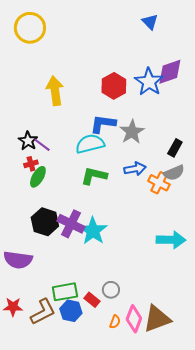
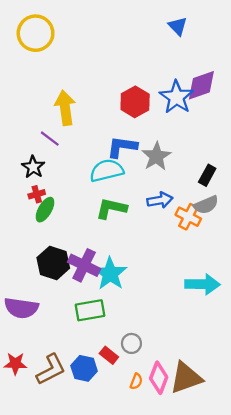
purple line: (42, 145) -> (50, 139), moved
green rectangle: (65, 292) -> (90, 310), moved

